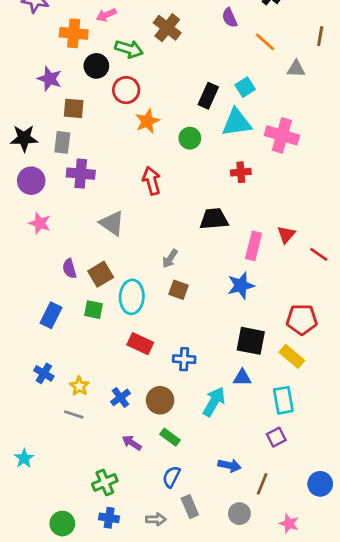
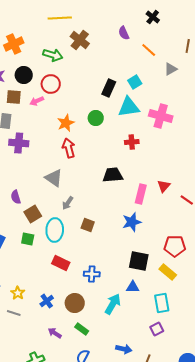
pink arrow: (106, 15) -> (37, 101), moved
orange cross: (74, 33) -> (14, 44), turned -30
black circle: (96, 66) -> (24, 75), moved
gray triangle: (296, 69) -> (171, 69), turned -32
orange star: (147, 121) -> (66, 123), moved
gray triangle: (112, 223) -> (54, 178), moved
gray arrow: (170, 259) -> (68, 203), moved
purple semicircle: (69, 269) -> (16, 197), moved

